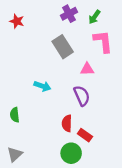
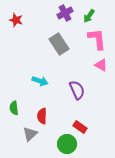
pink triangle: (87, 69) -> (101, 65), moved, turned 32
red semicircle: (67, 123) -> (42, 116), moved
gray triangle: (15, 154) -> (30, 134), moved

